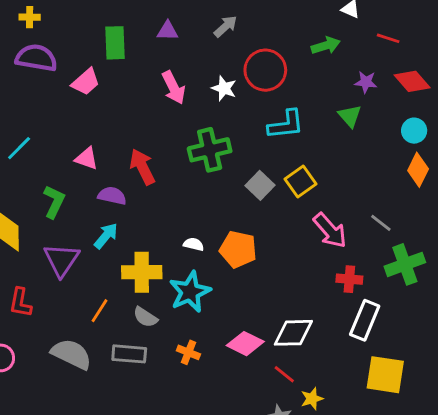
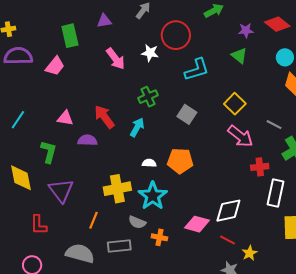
green cross: (210, 150) -> (148, 97), size x0.7
yellow square: (301, 182) -> (235, 104), moved
cyan arrow: (106, 236) -> (137, 127), moved
gray semicircle: (145, 317) -> (137, 222), moved

